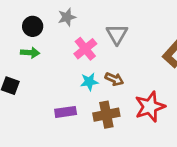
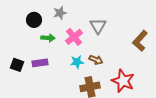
green arrow: (30, 53) -> (48, 38), moved
red star: (150, 107) -> (123, 81), turned -30
purple rectangle: (66, 112) -> (40, 63), moved

